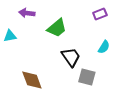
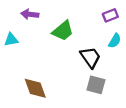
cyan semicircle: (104, 47) -> (115, 41), moved
black trapezoid: (71, 57) -> (90, 57), moved

